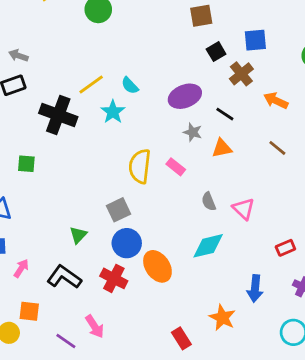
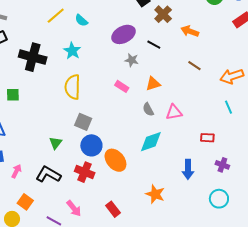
yellow line: (91, 85) -> (56, 16), moved
cyan semicircle: (130, 86) -> (81, 20), moved
orange triangle: (222, 148) -> (153, 84), moved
yellow semicircle: (140, 166) -> (73, 87), moved
pink triangle: (244, 209) -> (174, 112), turned -48
gray square: (118, 210) -> (83, 122), turned -36
red rectangle: (285, 248) -> (207, 138), turned 32
orange square: (29, 311) -> (25, 202), turned 35
orange star: (222, 318) -> (155, 194), moved
red rectangle: (181, 338) -> (113, 209), moved

